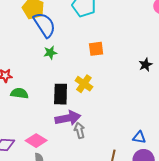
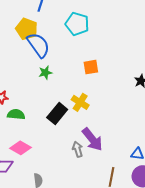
black rectangle: (61, 94) -> (57, 114), turned 40
purple arrow: (68, 118) -> (92, 139), moved, turned 65
pink diamond: (36, 141) -> (20, 148), moved

